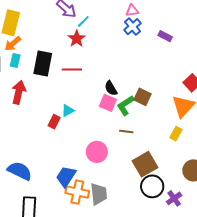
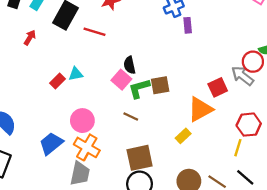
purple rectangle: (165, 36) -> (188, 25), moved, turned 40
red arrow: (19, 92) -> (30, 38), size x0.6
brown square: (142, 97) -> (160, 85), turned 36
pink circle: (97, 152) -> (82, 121), moved
orange cross: (77, 192) -> (87, 147), moved

